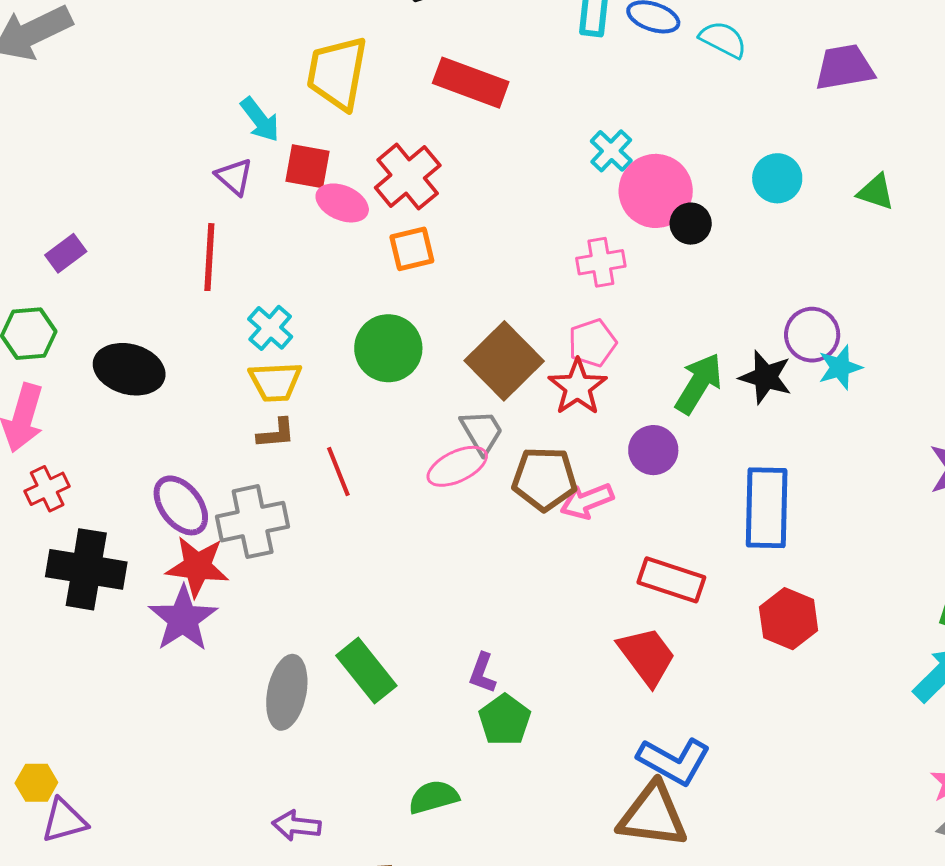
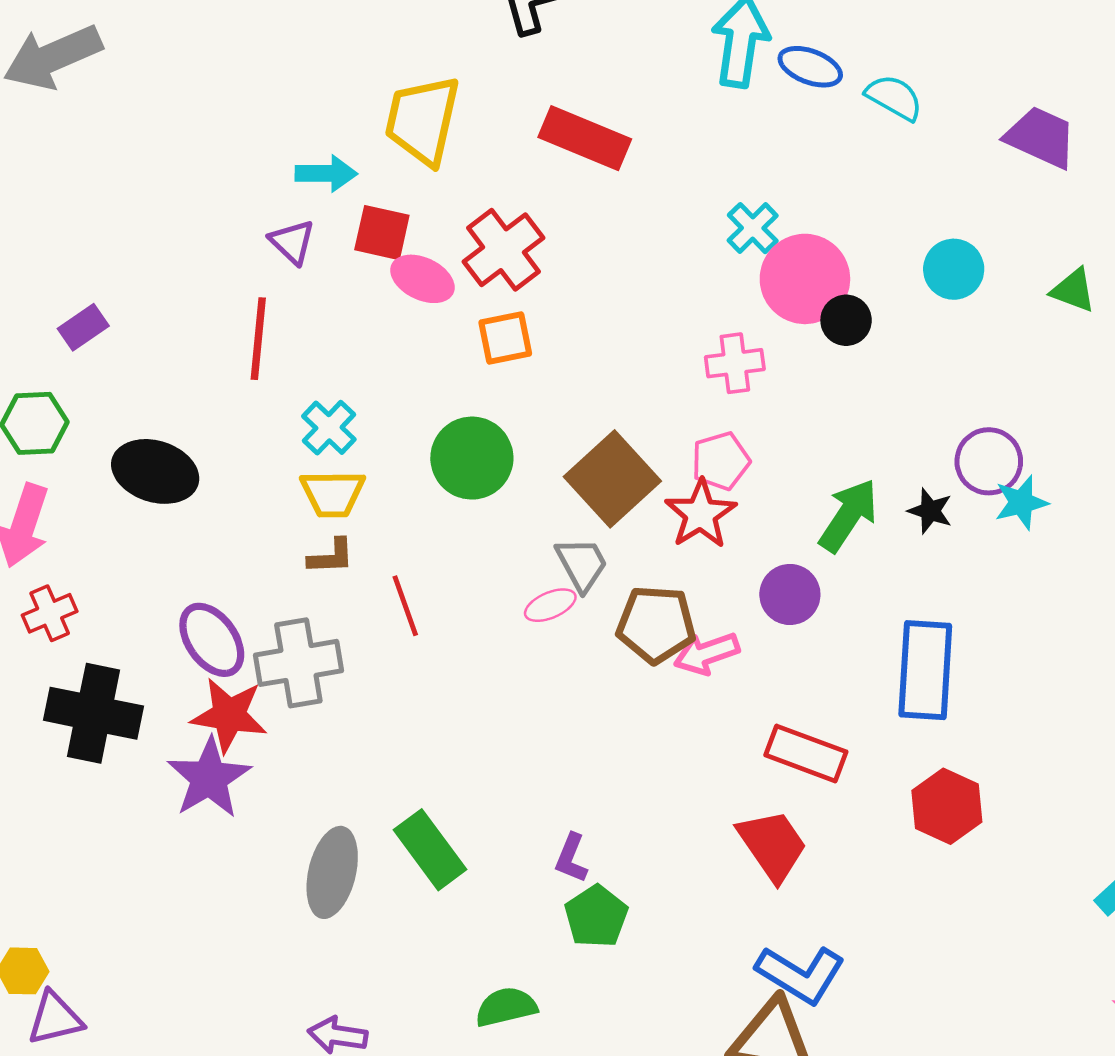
purple trapezoid: (845, 67) -> (1041, 137), turned 32
cyan arrow: (260, 120) -> (326, 173), turned -54
black star: (766, 377) -> (930, 511), size x0.7
pink ellipse: (457, 466) -> (550, 605), size x0.7

